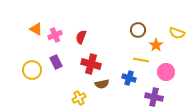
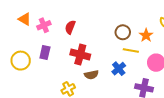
brown circle: (138, 30) -> (123, 32), moved
purple rectangle: (56, 62) -> (45, 52), turned 40
blue cross: (129, 78) -> (119, 69), turned 32

